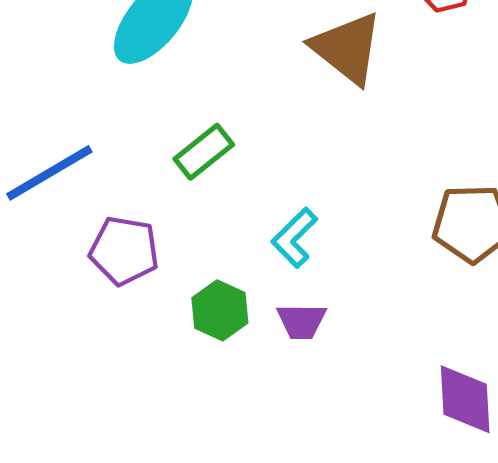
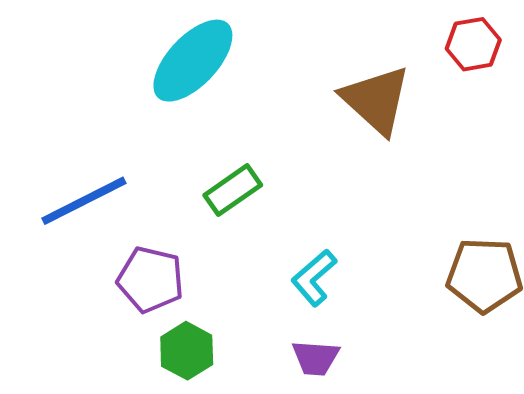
green hexagon: (220, 310) -> (187, 351), moved

